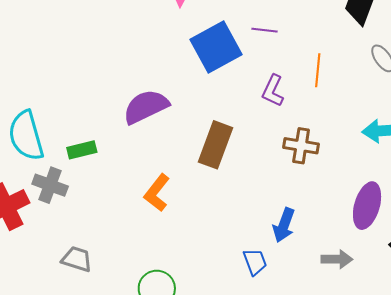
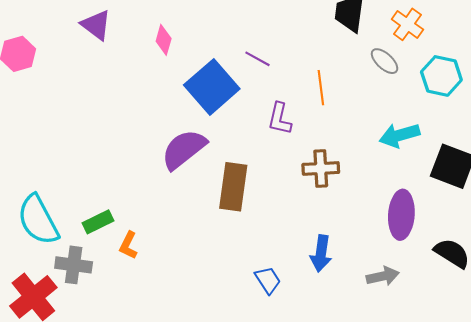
purple line: (264, 30) -> (257, 59), turned 35
purple semicircle: (146, 107) -> (184, 149), moved
orange L-shape: (157, 193) -> (128, 245), moved, size x0.7
blue trapezoid: (255, 262) -> (268, 280), moved

